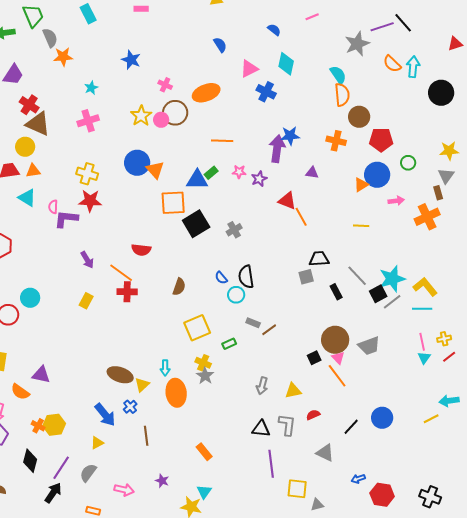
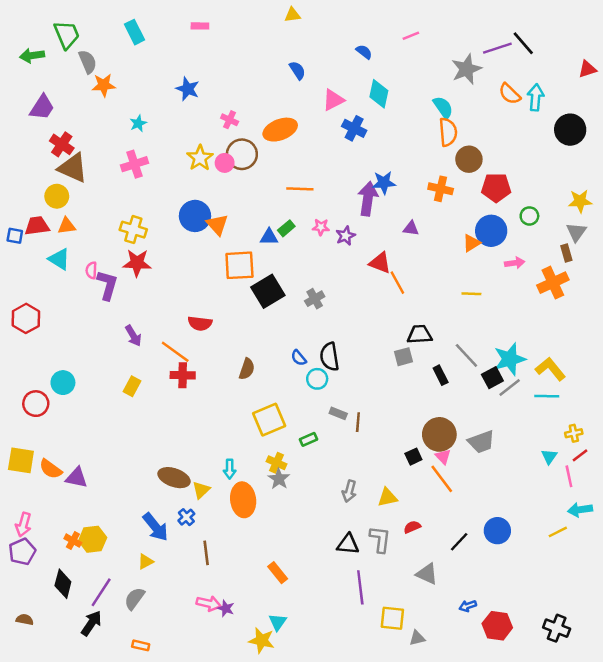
blue triangle: (197, 180) -> (269, 237), size x0.7
purple L-shape: (66, 219) -> (107, 285), turned 100
brown line: (269, 330) -> (358, 422), turned -49
pink line: (422, 342) -> (569, 476), moved
orange semicircle: (20, 392) -> (51, 469), moved
pink arrow: (124, 490) -> (209, 603), moved

